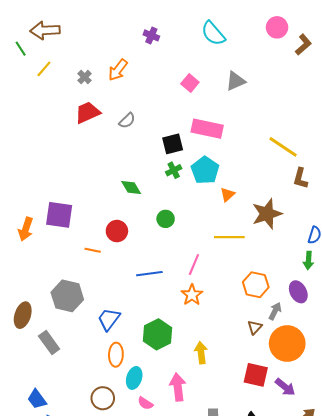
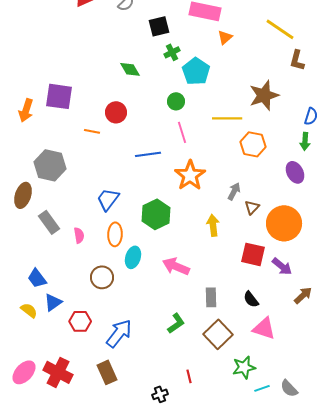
black square: (173, 144) -> (159, 26), moved
cyan pentagon: (205, 170) -> (196, 71), moved
orange triangle: (227, 195) -> (225, 37), moved
green circle: (166, 219) -> (176, 101), moved
pink line: (194, 264) -> (182, 132), moved, turned -40
orange hexagon: (256, 285) -> (253, 144), moved
orange star: (192, 295) -> (190, 175), size x1.4
gray hexagon: (67, 296) -> (50, 165), moved
gray arrow: (275, 311) -> (234, 191), moved
yellow arrow: (201, 353) -> (213, 225), moved
pink arrow: (178, 387) -> (176, 266), turned -60
pink semicircle: (145, 403) -> (79, 235), moved, turned -133

